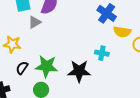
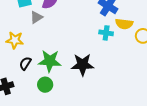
cyan cross: (102, 53) -> (106, 33), moved

